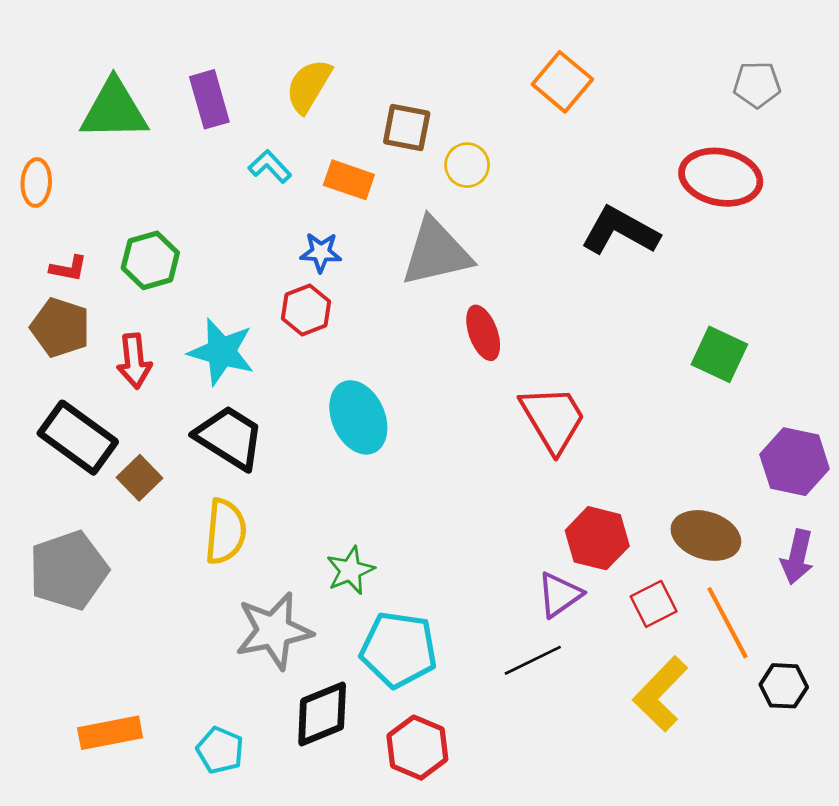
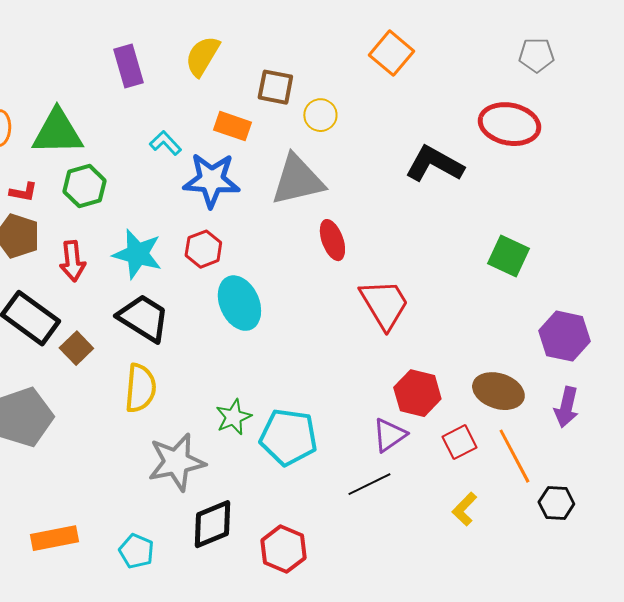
green triangle: (114, 110) -> (57, 132), moved
cyan L-shape: (270, 166) -> (165, 143), moved
blue star: (321, 252) -> (211, 180), size x1.8
red hexagon: (306, 310) -> (203, 249), moved
cyan pentagon: (399, 650) -> (288, 437), moved
yellow L-shape: (660, 694) -> (464, 509), size x0.6

